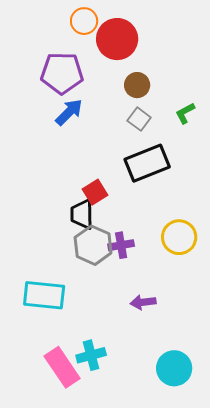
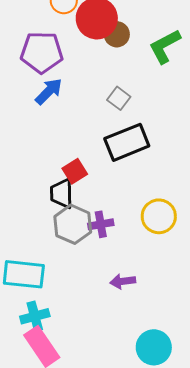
brown circle: (137, 85) -> (117, 34), moved
green L-shape: (185, 113) -> (165, 46), moved, size x1.6
cyan cross: (91, 355) -> (35, 316), moved

